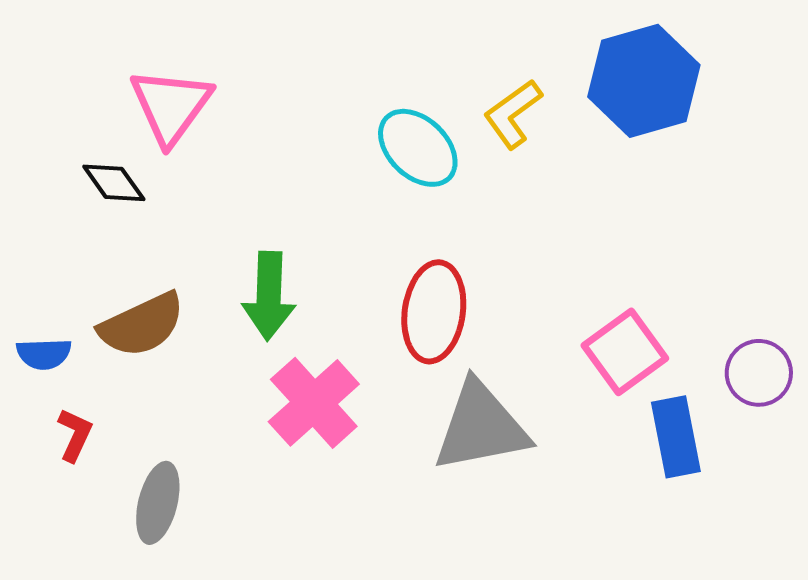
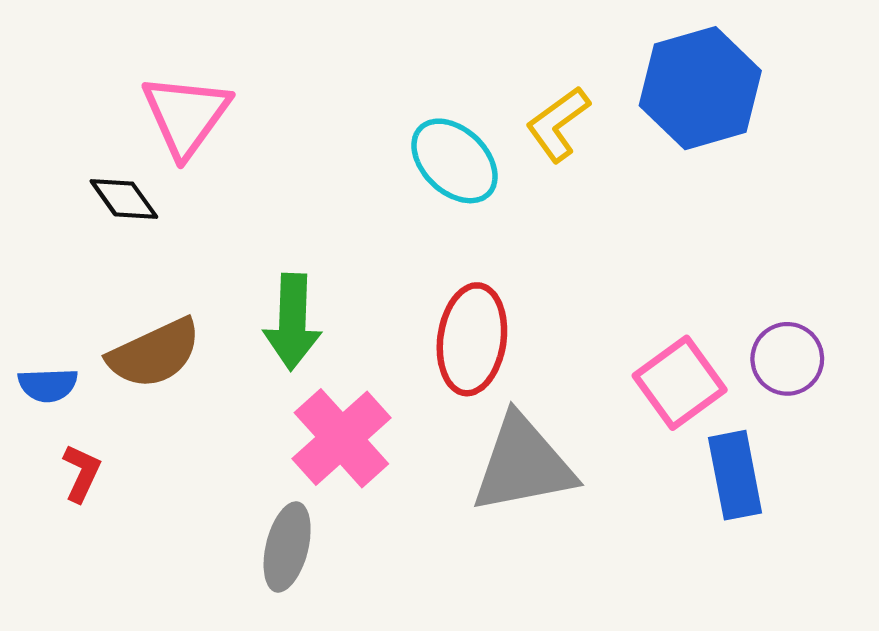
purple circle: (759, 373) -> (787, 359), moved
gray ellipse: (158, 503) -> (287, 547), moved

